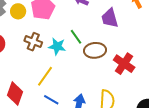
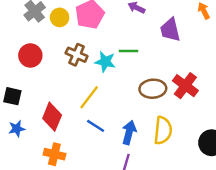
green line: (76, 37) -> (129, 51), turned -56
brown ellipse: (95, 50) -> (153, 89), moved

